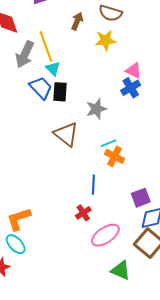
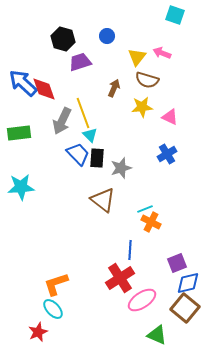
pink triangle: (134, 71) -> (170, 117), moved
gray star: (96, 109) -> (121, 168), moved
red cross: (83, 213) -> (120, 278), size x1.8

